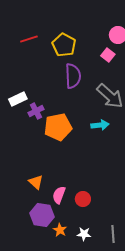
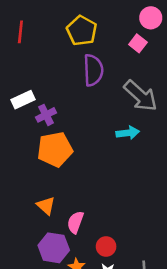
red line: (29, 39) -> (20, 32), moved, turned -66
orange pentagon: (58, 127) -> (55, 149), moved
red circle: (83, 199) -> (106, 246), moved

